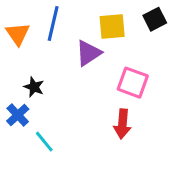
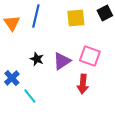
purple triangle: (88, 53) -> (62, 61), moved
black star: (34, 87) -> (37, 59), moved

